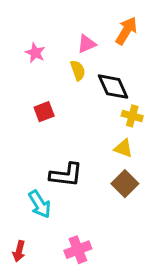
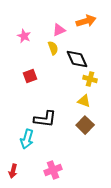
orange arrow: (126, 31) -> (86, 21), turned 42
cyan arrow: (40, 204) -> (27, 139), turned 48

